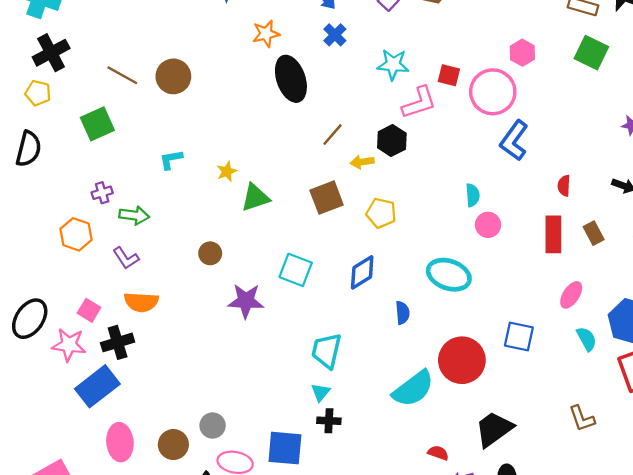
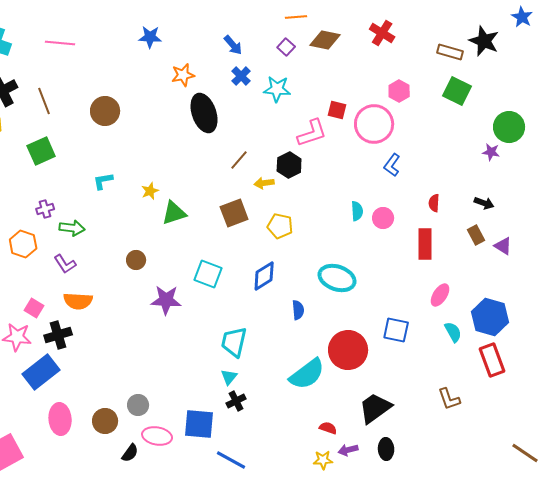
cyan star: (393, 65) -> (277, 89), moved
brown line: (122, 75) -> (44, 101), moved, turned 40
blue L-shape: (514, 141) -> (392, 165), size x0.7
pink circle: (488, 225) -> (383, 218), moved
brown rectangle: (594, 233) -> (476, 235), moved
black cross: (329, 421) -> (236, 401), turned -30

